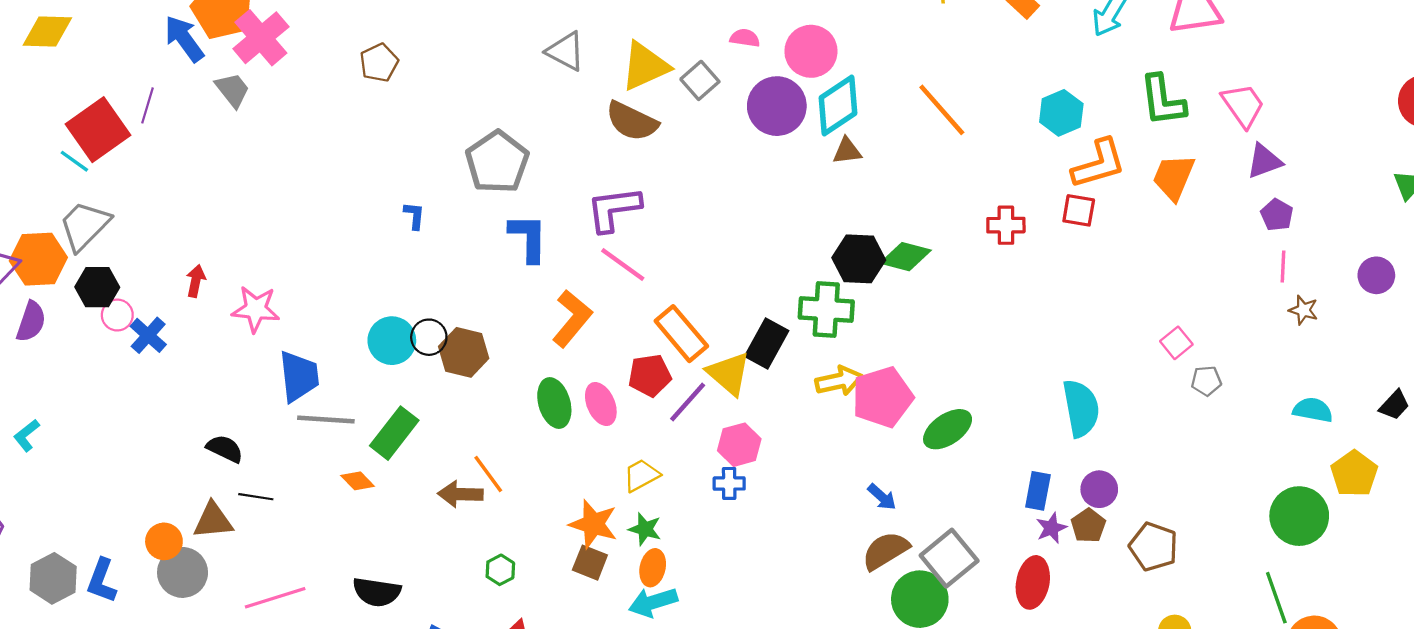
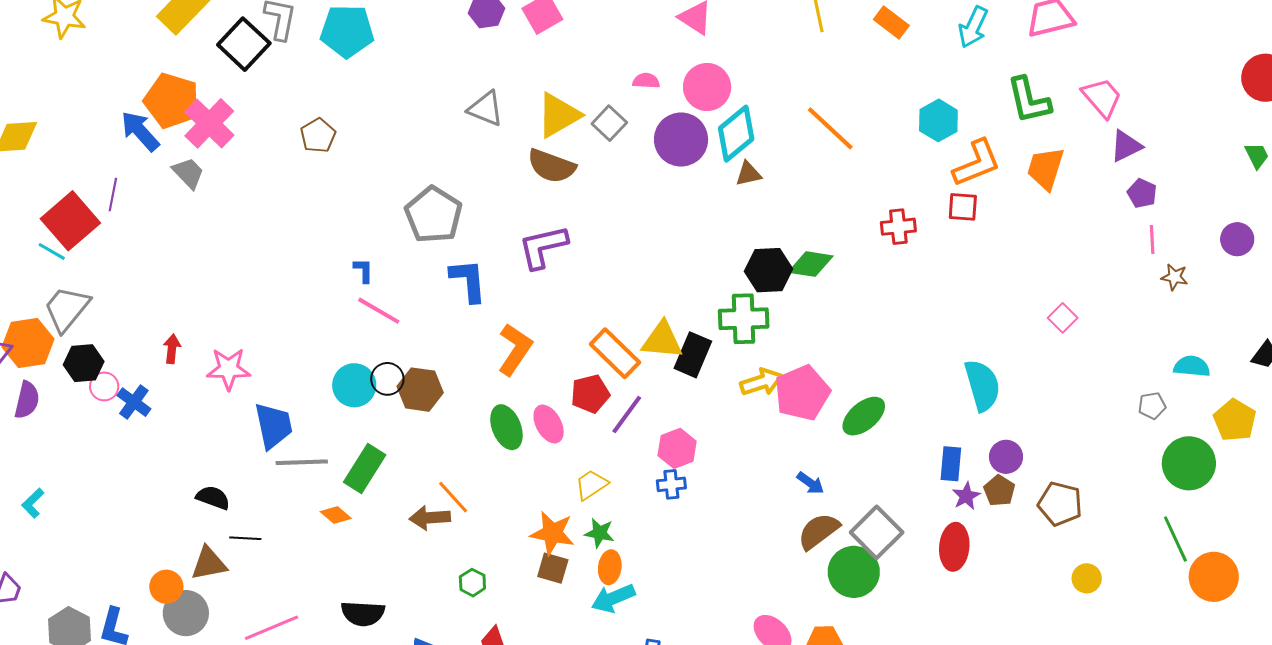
pink line: (623, 264) -> (379, 311), moved
yellow triangle: (729, 374) -> (662, 340), moved, turned -30
gray pentagon: (1206, 381) -> (1152, 406), moved

